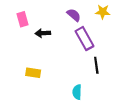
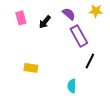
black arrow: (43, 33) -> (45, 22), moved, turned -48
black line: (96, 65) -> (90, 61), turned 35

